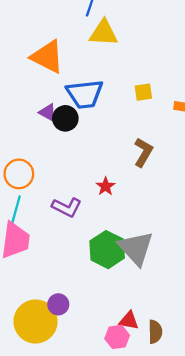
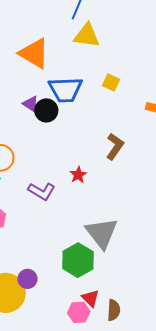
yellow square: (143, 92) -> (111, 82), moved, turned 30
green hexagon: (107, 250) -> (78, 260), moved
red triangle: (129, 321) -> (90, 298), turned 30

